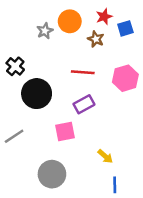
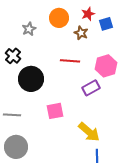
gray star: (45, 31) -> (29, 29), moved
purple rectangle: (84, 104) -> (91, 88), moved
gray line: (14, 136) -> (12, 115), turned 36
yellow arrow: (105, 156) -> (89, 132), size x1.6
gray circle: (52, 174) -> (16, 147), moved

